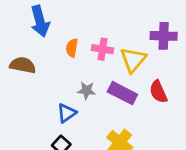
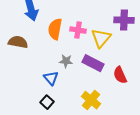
orange semicircle: (72, 48) -> (55, 29), size x1.5
red semicircle: (158, 92) -> (120, 75), moved
blue triangle: (67, 113) -> (51, 78), turned -35

